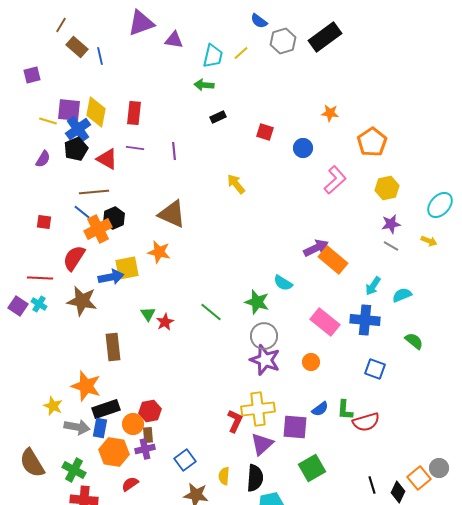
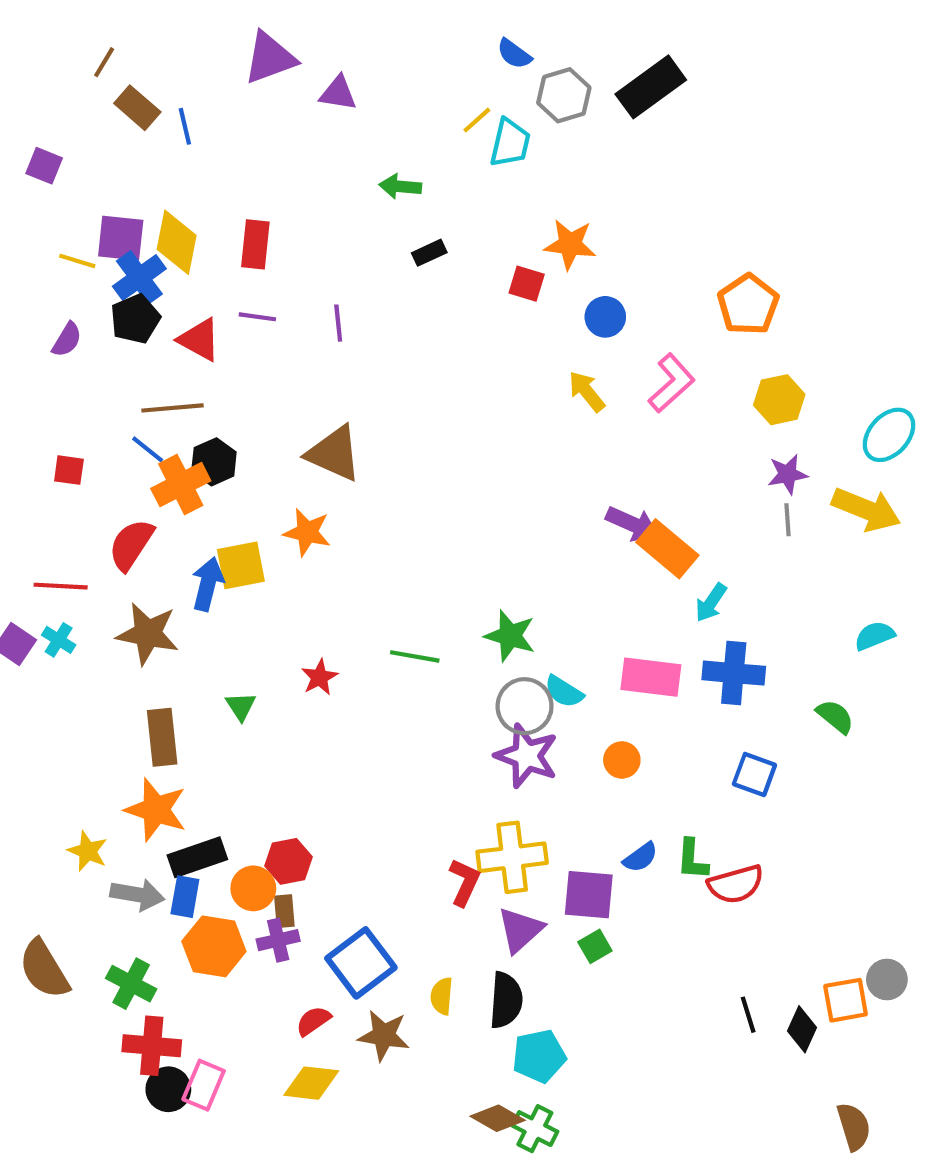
cyan trapezoid: (213, 56) -> (510, 143), moved
purple square: (32, 75) -> (44, 166), turned 36
orange star: (330, 113) -> (570, 244), moved, size x1.4
yellow arrow: (236, 184) -> (587, 391), moved
yellow arrow: (429, 241) -> (866, 509), size x2.0
gray line: (391, 246) -> (788, 520), turned 56
purple arrow: (316, 248) -> (632, 524), turned 50
blue arrow: (111, 277) -> (208, 584), turned -65
cyan semicircle: (283, 283) -> (564, 692), moved
cyan arrow: (373, 286) -> (711, 603), moved
cyan semicircle: (402, 295) -> (874, 636), moved
green line: (211, 312) -> (415, 656), turned -30
green triangle: (148, 314) -> (241, 706), moved
pink rectangle: (325, 322) -> (651, 677), turned -32
brown rectangle: (113, 347) -> (162, 737), moved
blue square: (185, 460) -> (361, 963), size x1.5
green square: (312, 468) -> (595, 946), moved, size x0.6
orange square: (419, 478) -> (846, 1000), turned 30
red semicircle: (130, 484) -> (313, 1021), moved

